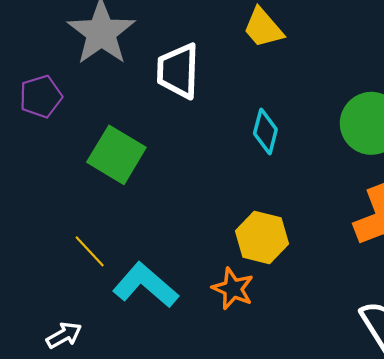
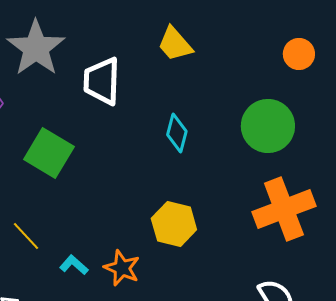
cyan L-shape: (146, 285) -> (74, 265), size x0.5
orange star: (233, 289) -> (122, 268), moved

